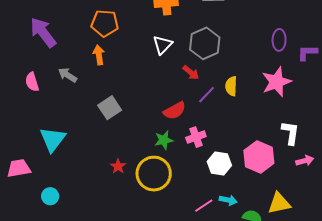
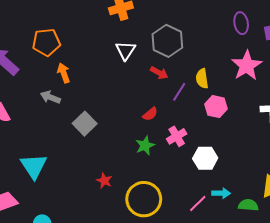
orange pentagon: (105, 23) -> (46, 42), moved
gray arrow: (68, 75) -> (50, 97), moved
red semicircle: (175, 111) -> (150, 114), size x0.7
pink hexagon: (259, 157) -> (216, 107), moved, size x0.7
yellow circle: (154, 174) -> (144, 199), moved

